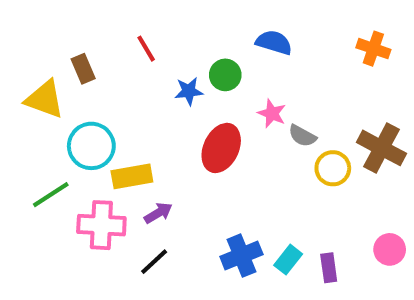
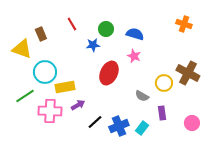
blue semicircle: (274, 42) -> (135, 34), moved
green circle: (225, 75) -> (106, 29), moved
gray semicircle: (302, 136) -> (142, 96), moved
black line: (154, 262) -> (95, 122), moved
purple rectangle: (329, 268) -> (162, 113), moved

